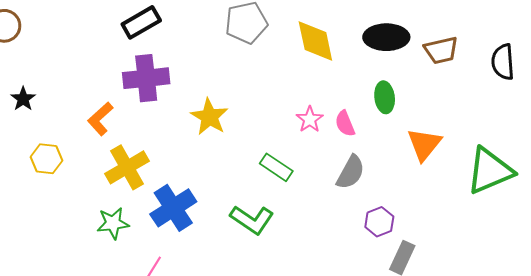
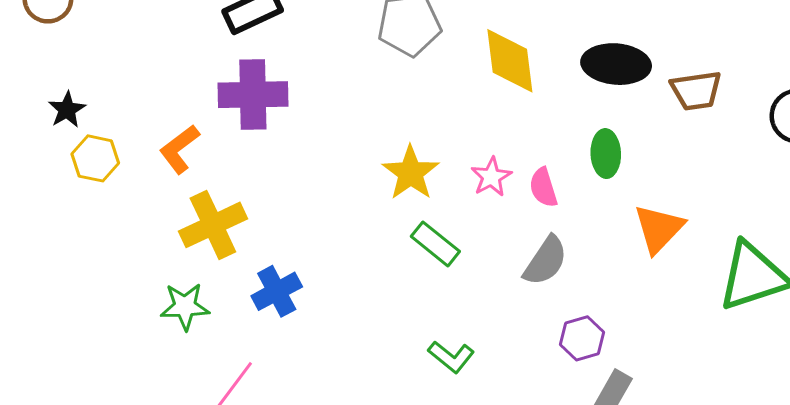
yellow star: (209, 117) -> (411, 173), moved
yellow hexagon: (46, 159) -> (95, 158), moved
blue cross: (173, 208) -> (277, 291), size x0.7
green L-shape: (252, 220) -> (451, 357), moved, size x0.7

